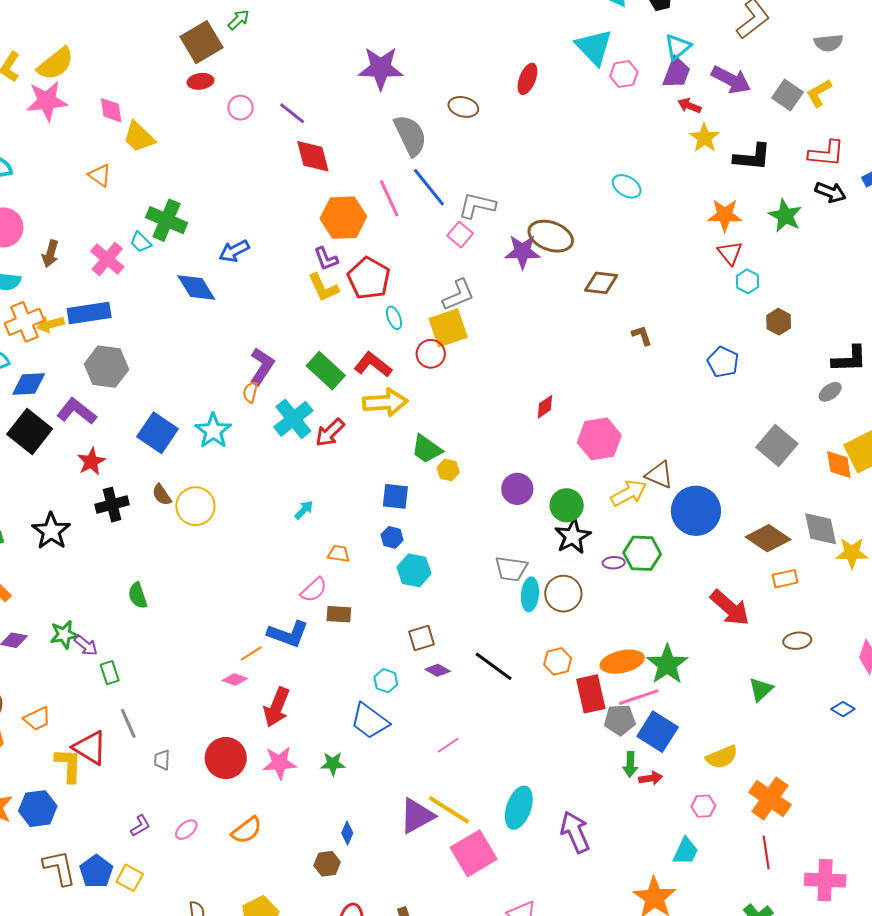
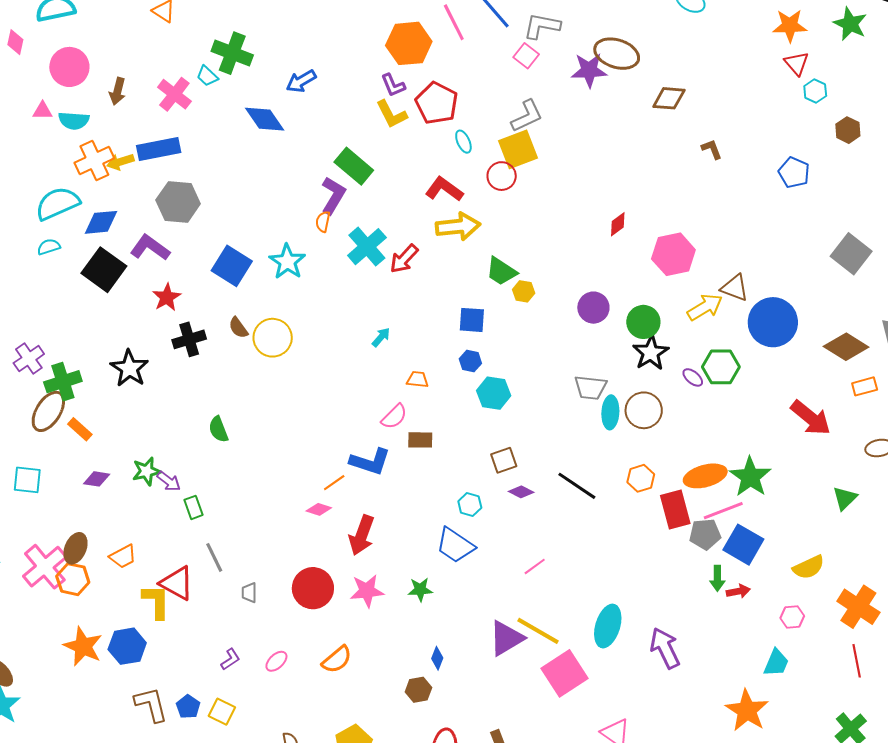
green rectangle: (326, 371) -> (354, 166), moved
purple ellipse: (614, 563) -> (693, 377), turned 45
blue pentagon: (96, 871) -> (188, 707), size x0.7

